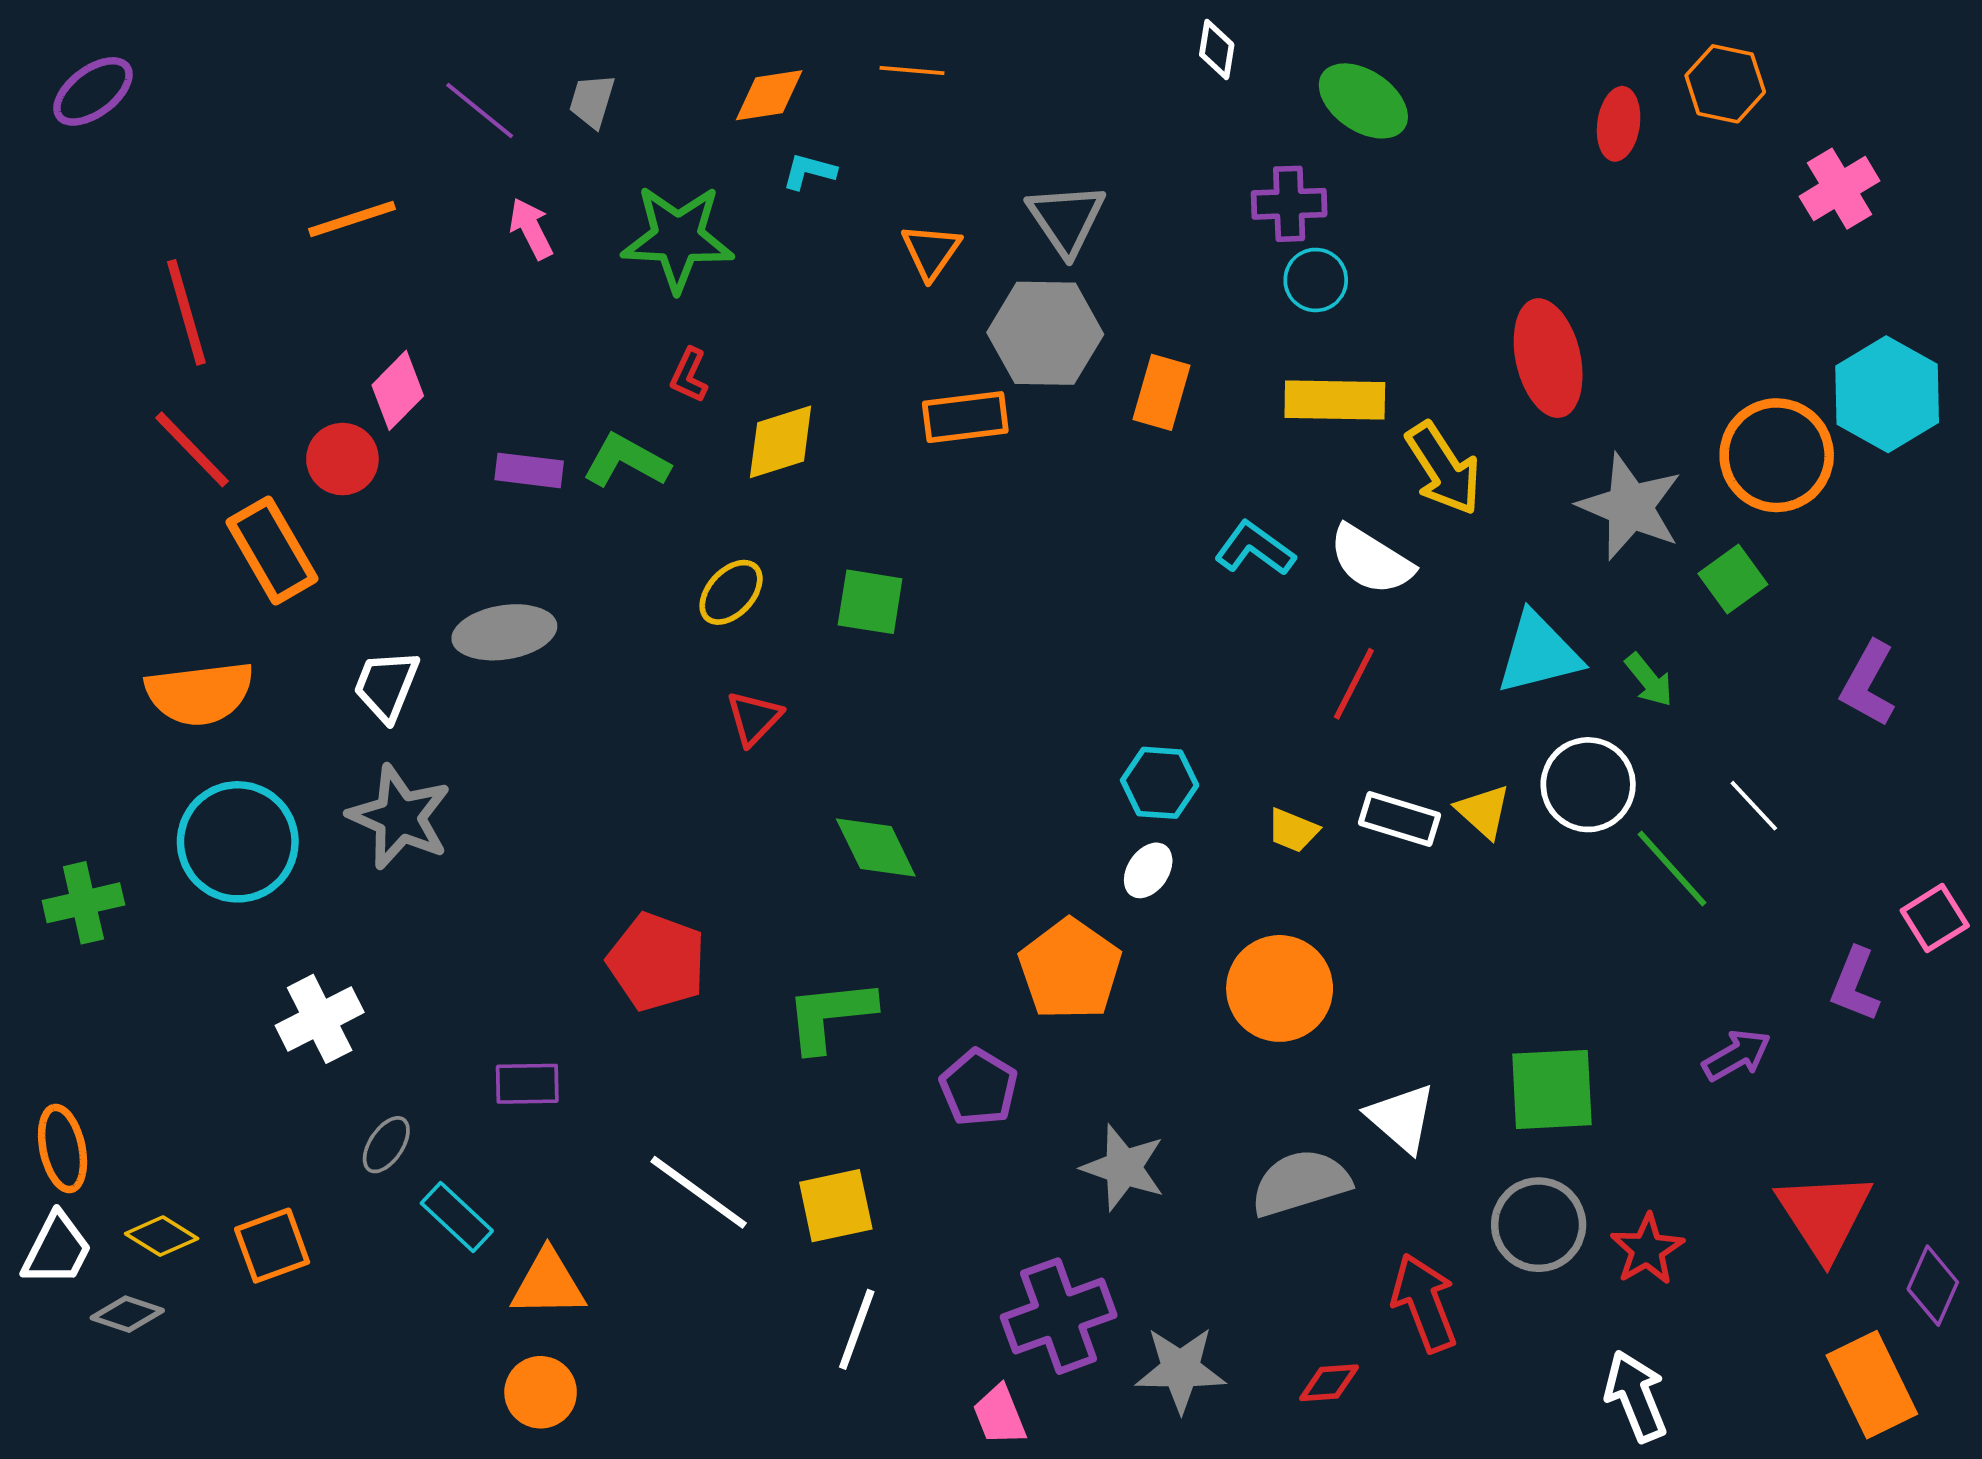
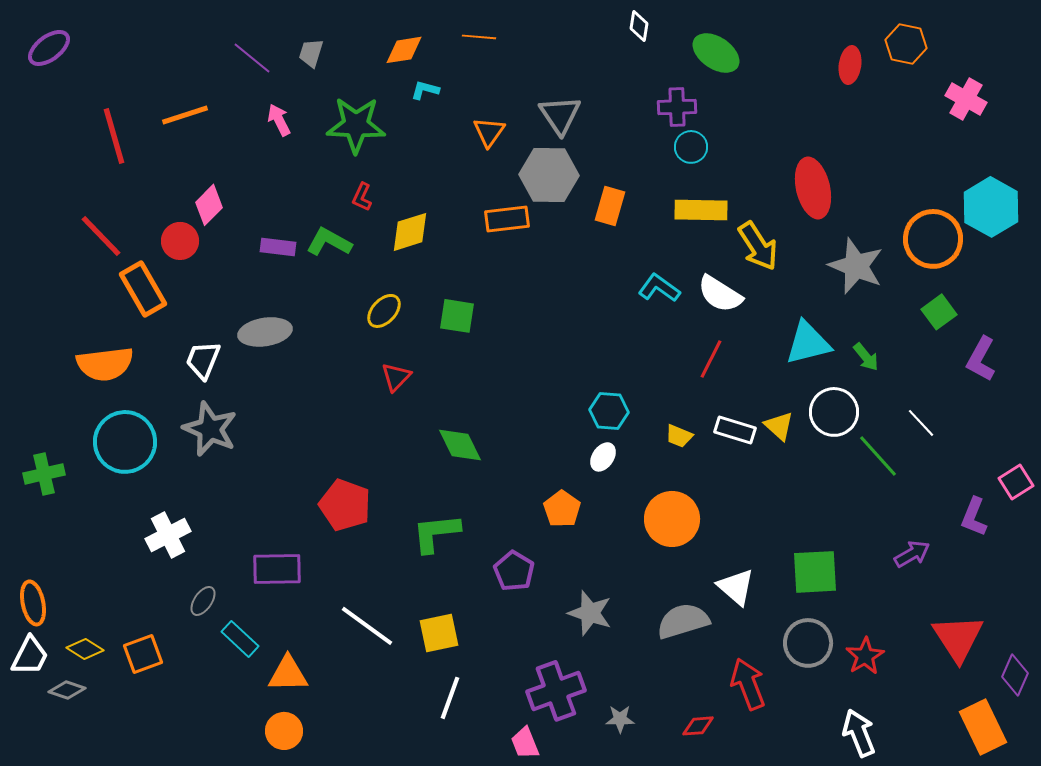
pink cross: (1839, 189) -> (966, 99), turned -30
red line: (186, 312) -> (114, 136), moved
green square: (1733, 579) -> (939, 312), moved
orange pentagon: (1070, 969) -> (562, 509), size x0.7
purple rectangle: (527, 1084) -> (277, 569), size x1.4
gray star: (1181, 1369) -> (620, 719), size x0.6

